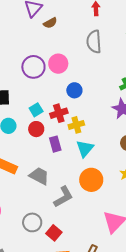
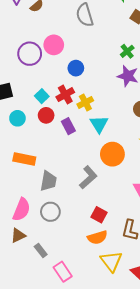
gray trapezoid: (39, 176) -> (48, 181), moved, turned 85
gray circle: (32, 222) -> (50, 212), moved
red square: (54, 233) -> (99, 215), moved

